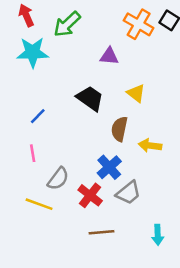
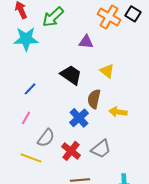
pink line: (33, 153) -> (26, 118), turned 40
blue cross: (109, 167) -> (79, 118), moved

